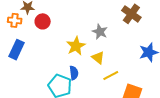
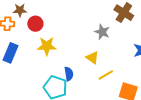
gray star: (100, 32) -> (102, 32), moved
yellow star: (76, 46) -> (47, 46), moved, turned 30

